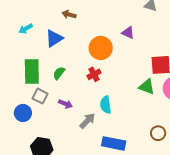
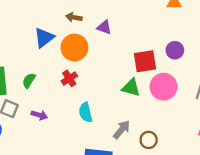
brown arrow: (69, 15) -> (74, 17), moved
blue triangle: (54, 38) -> (44, 38), moved
gray arrow: (87, 121) -> (122, 130), moved

